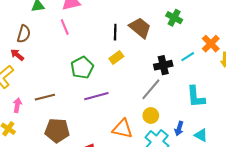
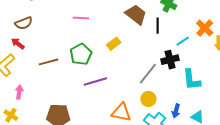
pink line: (65, 27) -> (81, 18), moved, turned -63
black line: (115, 32) -> (158, 26), moved
brown semicircle: (24, 34) -> (24, 23), turned 54
black cross: (163, 65) -> (170, 60), moved
brown line: (45, 97) -> (49, 62), moved

